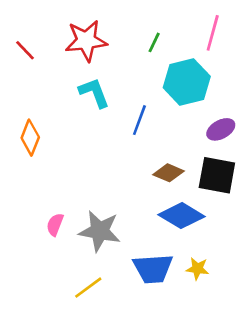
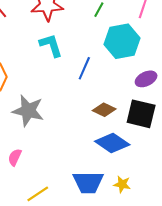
pink semicircle: (55, 225) -> (15, 157), moved
gray star: (100, 231) -> (28, 111), moved

